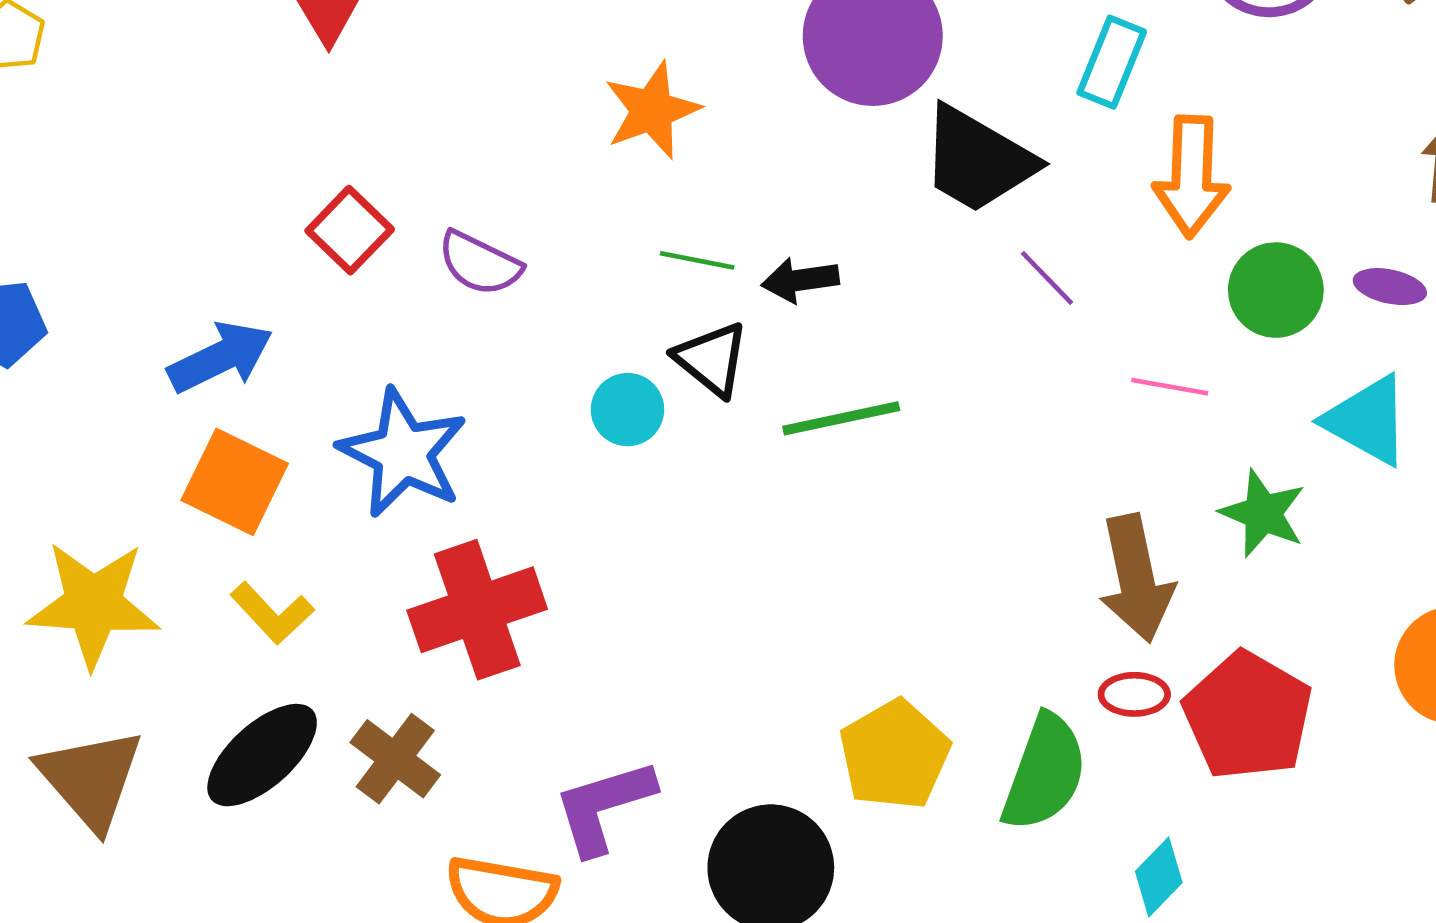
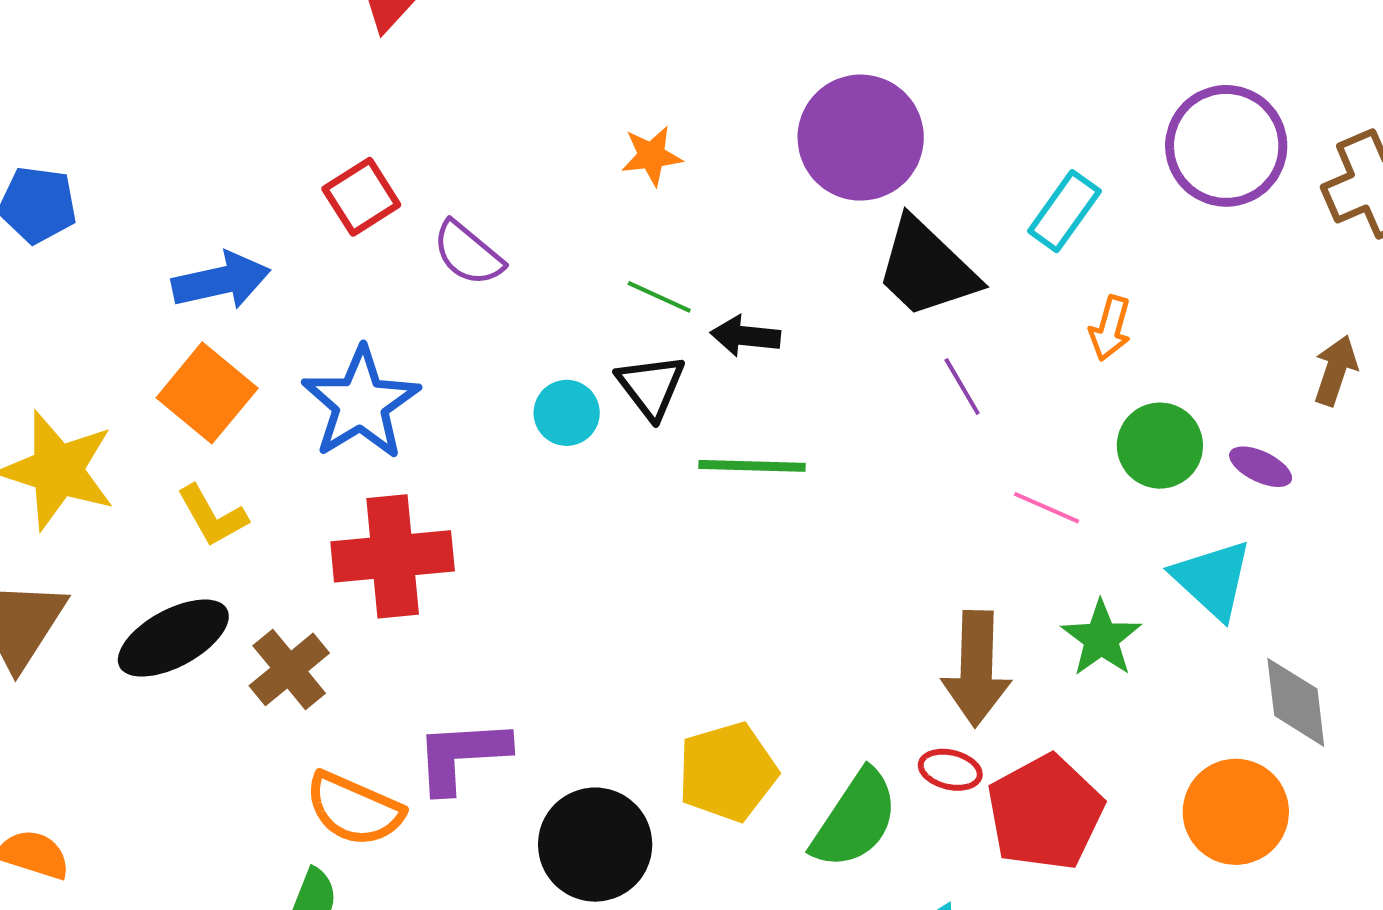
orange star: (652, 110) -> (652, 156), size x0.7
orange arrow: (1192, 176) -> (1110, 328), size x0.6

